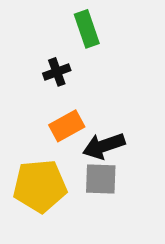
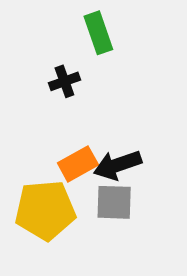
orange rectangle: (67, 126) -> (78, 164), moved

